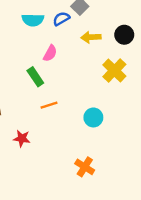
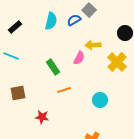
cyan semicircle: (33, 20) -> (51, 21), turned -78
yellow arrow: (91, 37) -> (93, 45), moved
pink semicircle: (50, 53) -> (79, 58), moved

